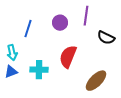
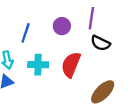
black semicircle: (106, 38) -> (100, 43), moved
cyan cross: (39, 70) -> (38, 65), moved

